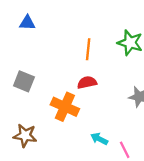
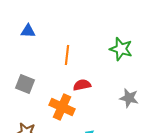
orange line: (88, 49) -> (67, 55), moved

